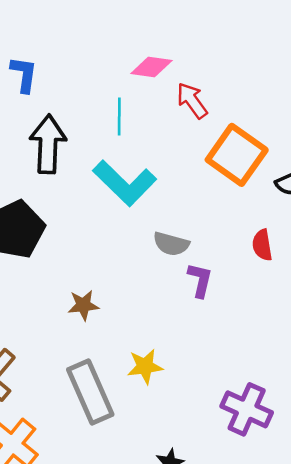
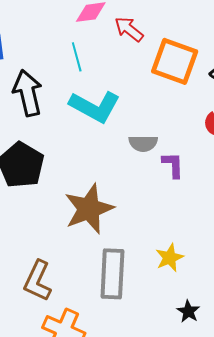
brown star: (83, 305) -> (89, 209), size x2.0
yellow star: (145, 366) -> (170, 258), moved
gray rectangle: (90, 392) -> (112, 274), turned 42

